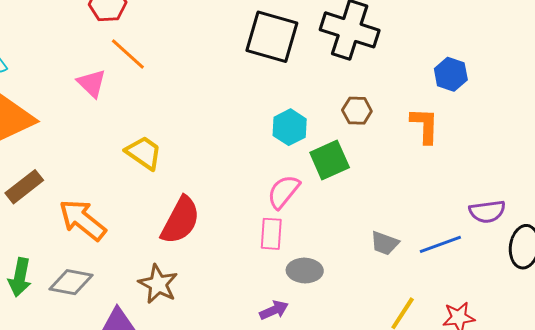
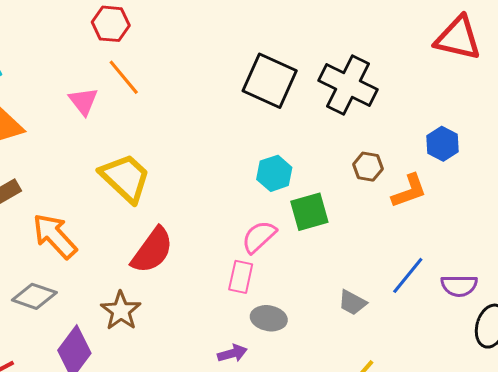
brown hexagon: (357, 111) -> (368, 167), moved
orange L-shape: (425, 125) -> (409, 191), turned 60
yellow trapezoid: (144, 153) -> (125, 178), size x1.4
blue line: (440, 244) -> (408, 275), moved, turned -39

